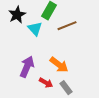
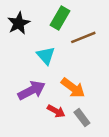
cyan triangle: (35, 29) -> (46, 56), moved
purple arrow: (27, 67) -> (32, 90), turned 40

